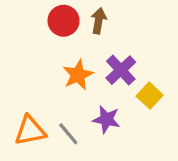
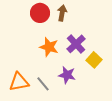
orange star: (78, 75) -> (49, 47), turned -30

